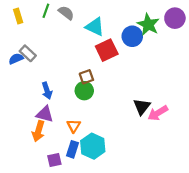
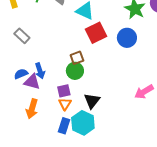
blue circle: (132, 36) -> (127, 38), moved
blue semicircle: (16, 59) -> (21, 74), moved
black triangle: (142, 107) -> (92, 101), moved
purple triangle: (45, 114) -> (32, 82), moved
purple square: (54, 160) -> (64, 91), moved

